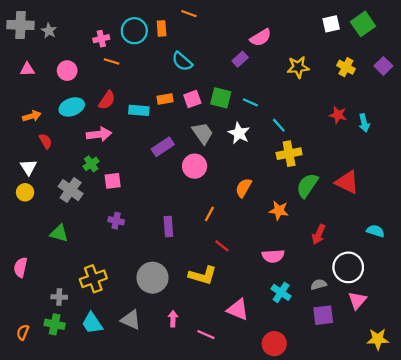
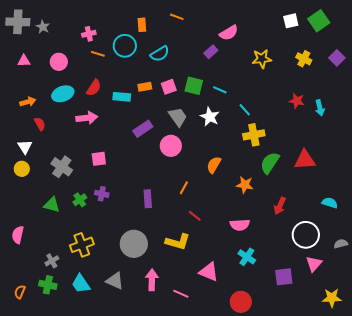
orange line: (189, 14) -> (177, 17), moved
cyan circle: (134, 31) -> (125, 46), moved
cyan semicircle: (182, 61) -> (160, 54), turned -72
green cross: (91, 164) -> (80, 200), moved
red triangle: (347, 182) -> (305, 160), turned -30
gray semicircle: (319, 284) -> (341, 244), moved
gray cross: (59, 297) -> (52, 261), turned -32
pink arrow: (173, 319) -> (152, 280), size x1.5

